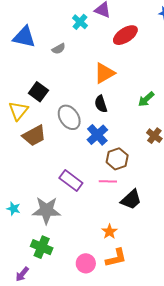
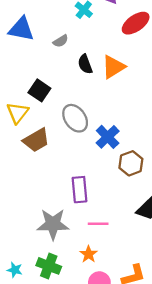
black semicircle: (101, 104) -> (85, 64), moved
purple rectangle: (71, 181) -> (80, 190), turned 50
pink line: (108, 181) -> (98, 224), moved
cyan star: (13, 209) -> (15, 270), moved
orange star: (109, 232) -> (89, 254), moved

